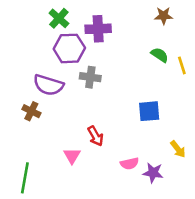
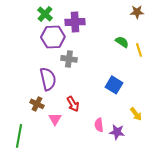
brown star: (164, 16) -> (137, 12), moved
purple semicircle: (48, 85) -> (48, 79), moved, turned -120
brown cross: (31, 111) -> (37, 104), moved
blue square: (149, 111) -> (114, 85), turned 36
pink semicircle: (130, 164) -> (99, 125), turned 96

